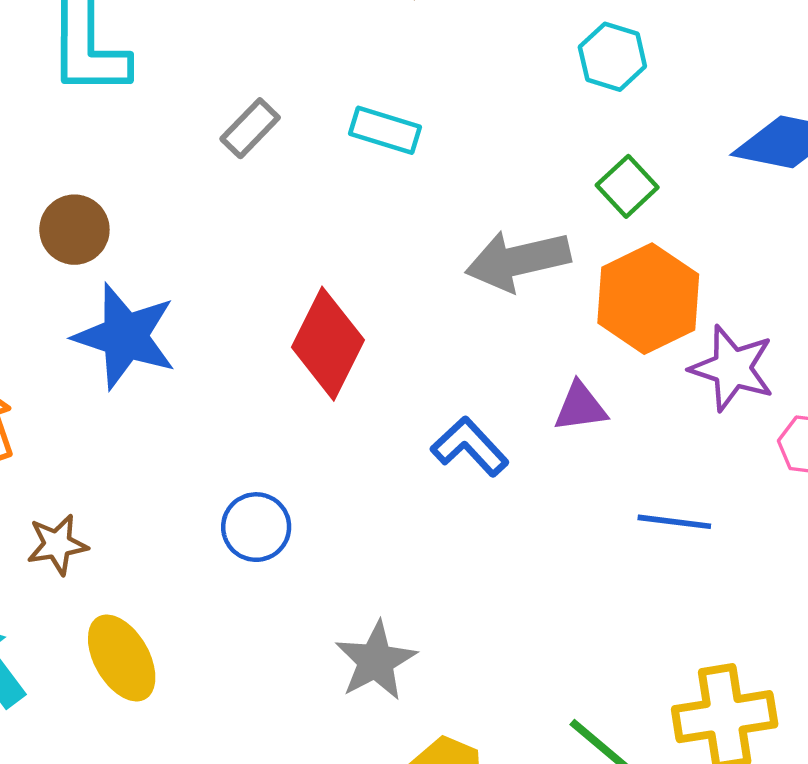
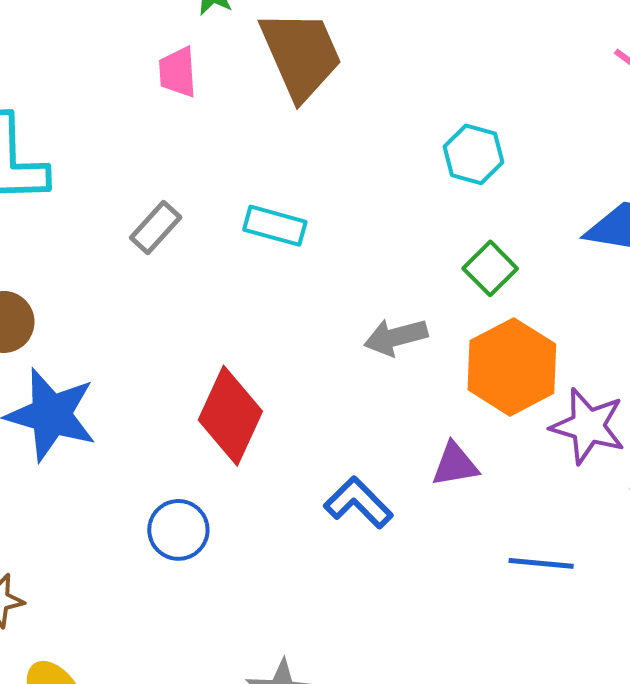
gray arrow: (518, 261) -> (396, 337), size x0.7
blue circle: (256, 527) -> (178, 530), moved

